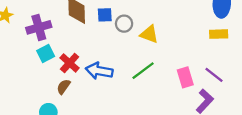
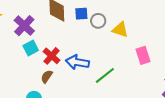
purple cross: (39, 27) -> (24, 26), turned -30
green line: (143, 71) -> (105, 75), moved
pink rectangle: (185, 77) -> (143, 55), moved

